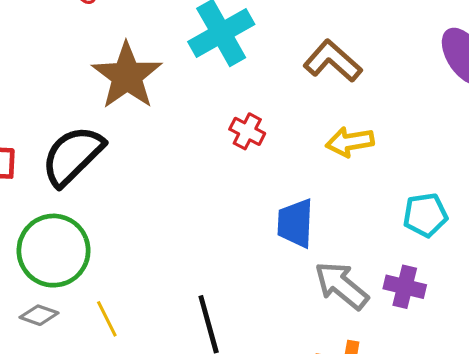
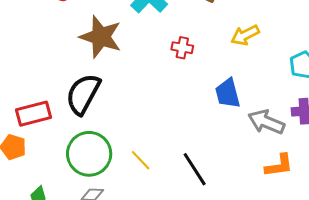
yellow line: (107, 319) -> (141, 160), moved

